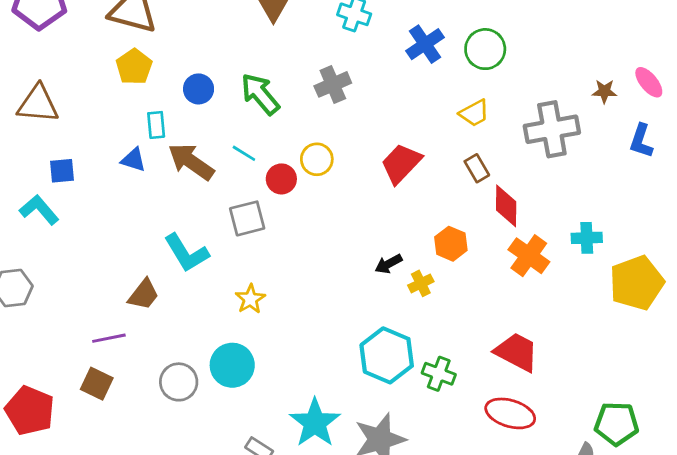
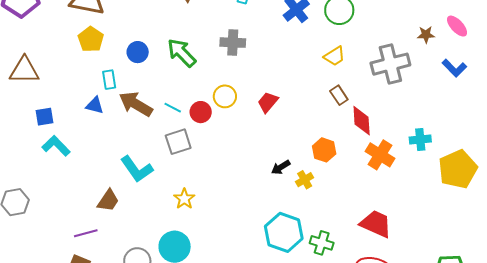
gray cross: (333, 84) -> (233, 43), turned 30
blue L-shape: (641, 141) -> (454, 68), turned -60
cyan line: (244, 153) -> (173, 108), moved
red trapezoid: (401, 163) -> (268, 102), moved, size x0.7
cyan L-shape: (39, 210) -> (56, 146), moved

